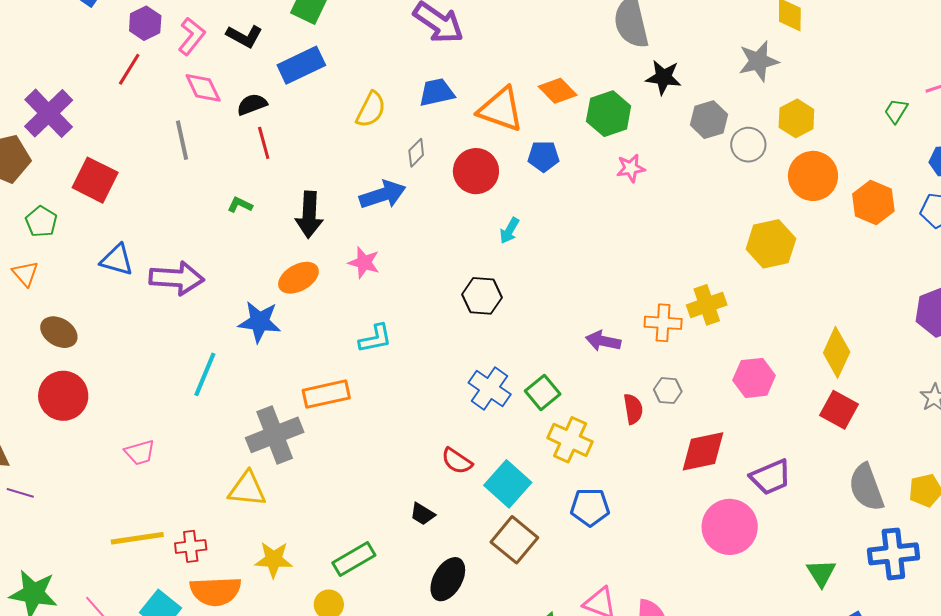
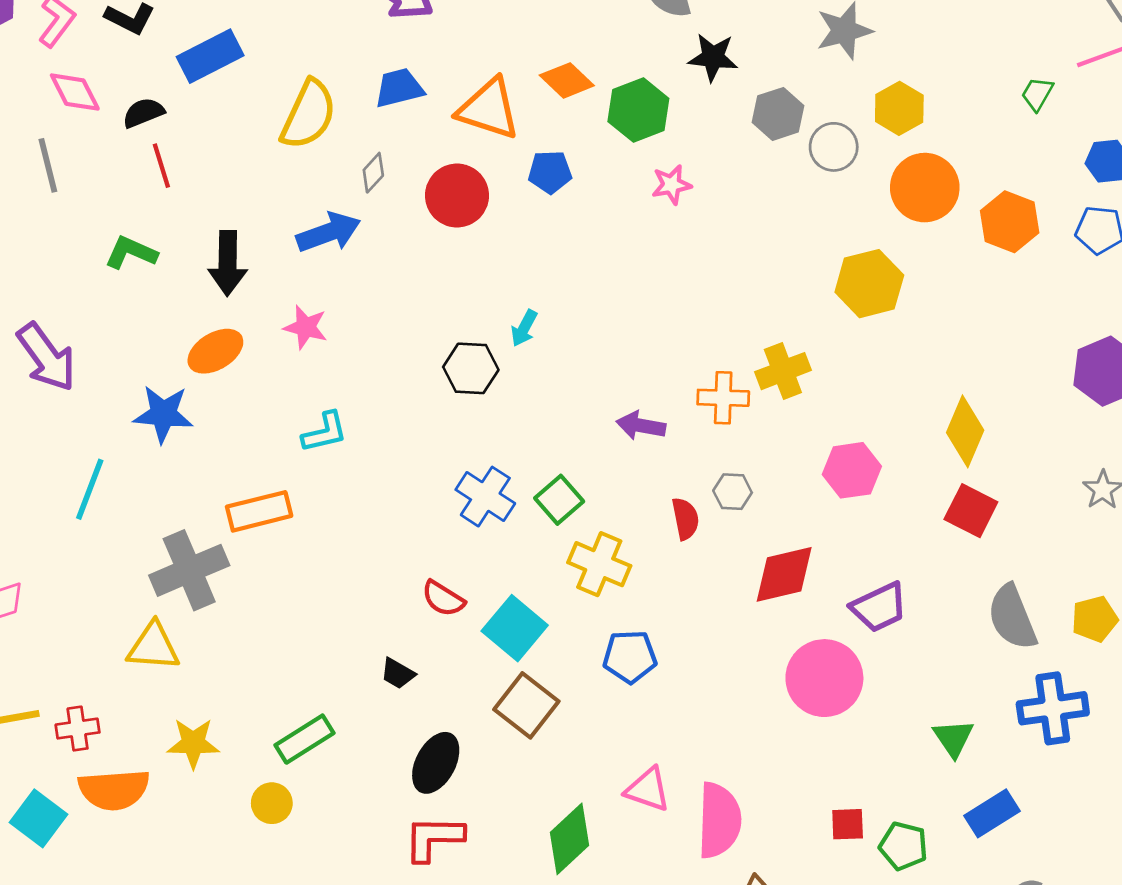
yellow semicircle: (371, 110) -> (308, 115), size x1.4
green L-shape: (240, 205) -> (131, 253), size x1.5
cyan arrow: (509, 231) -> (524, 328), moved
purple arrow: (177, 278) -> (46, 357), turned 52

